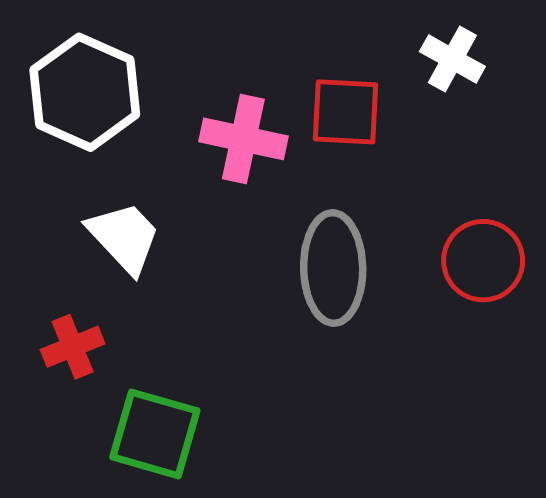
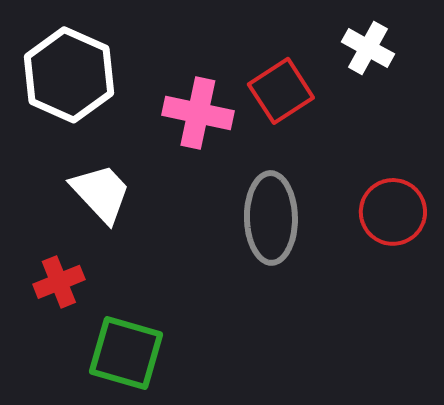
red square: (345, 112) -> (281, 91), turned -36

